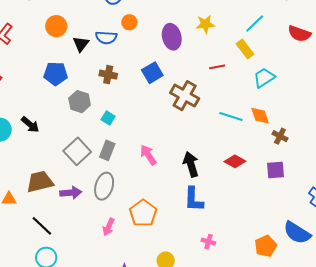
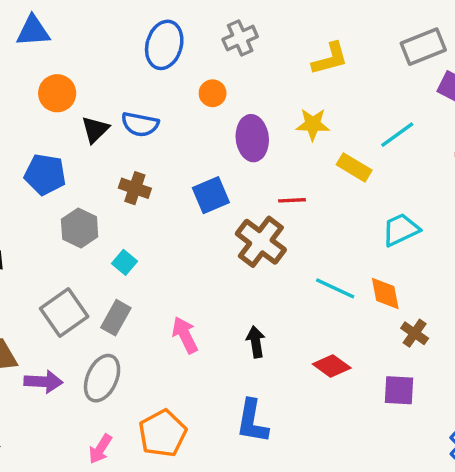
orange circle: (129, 22) -> (213, 93), moved
yellow rectangle: (245, 49) -> (354, 167), moved, turned -30
red line: (217, 67) -> (292, 200), moved
black arrow: (191, 164) -> (256, 342), moved, size x0.7

